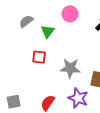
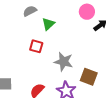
pink circle: (70, 14) -> (87, 12), moved

